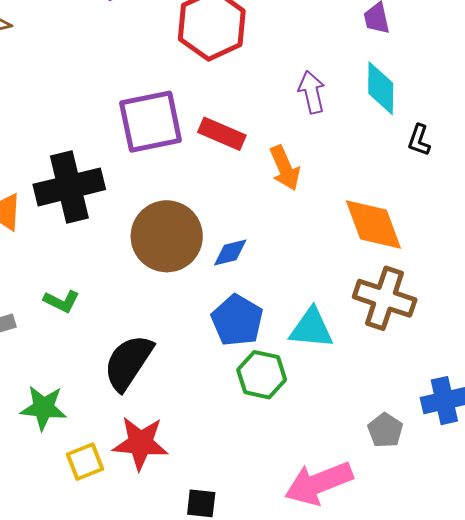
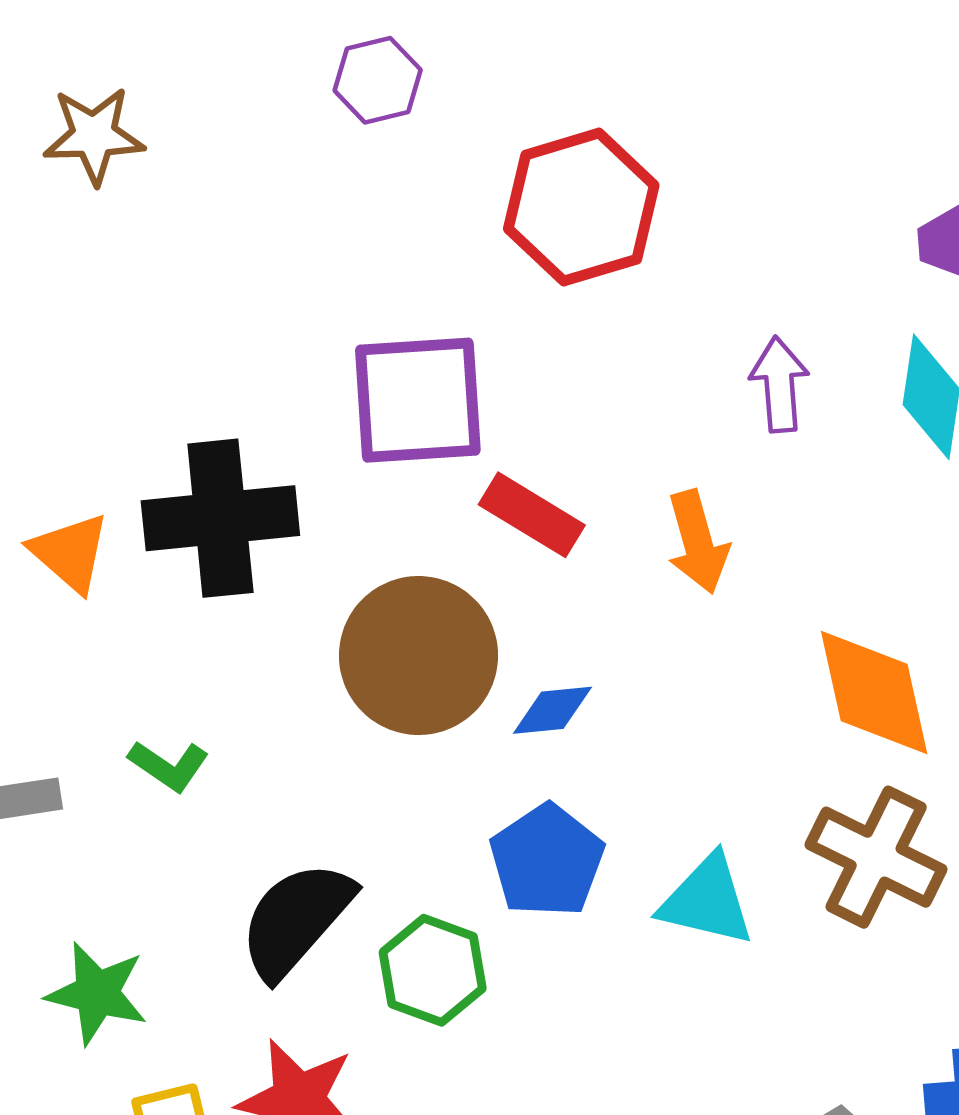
red rectangle: (222, 134) -> (532, 515), moved
green hexagon: (262, 375) -> (433, 970), moved

